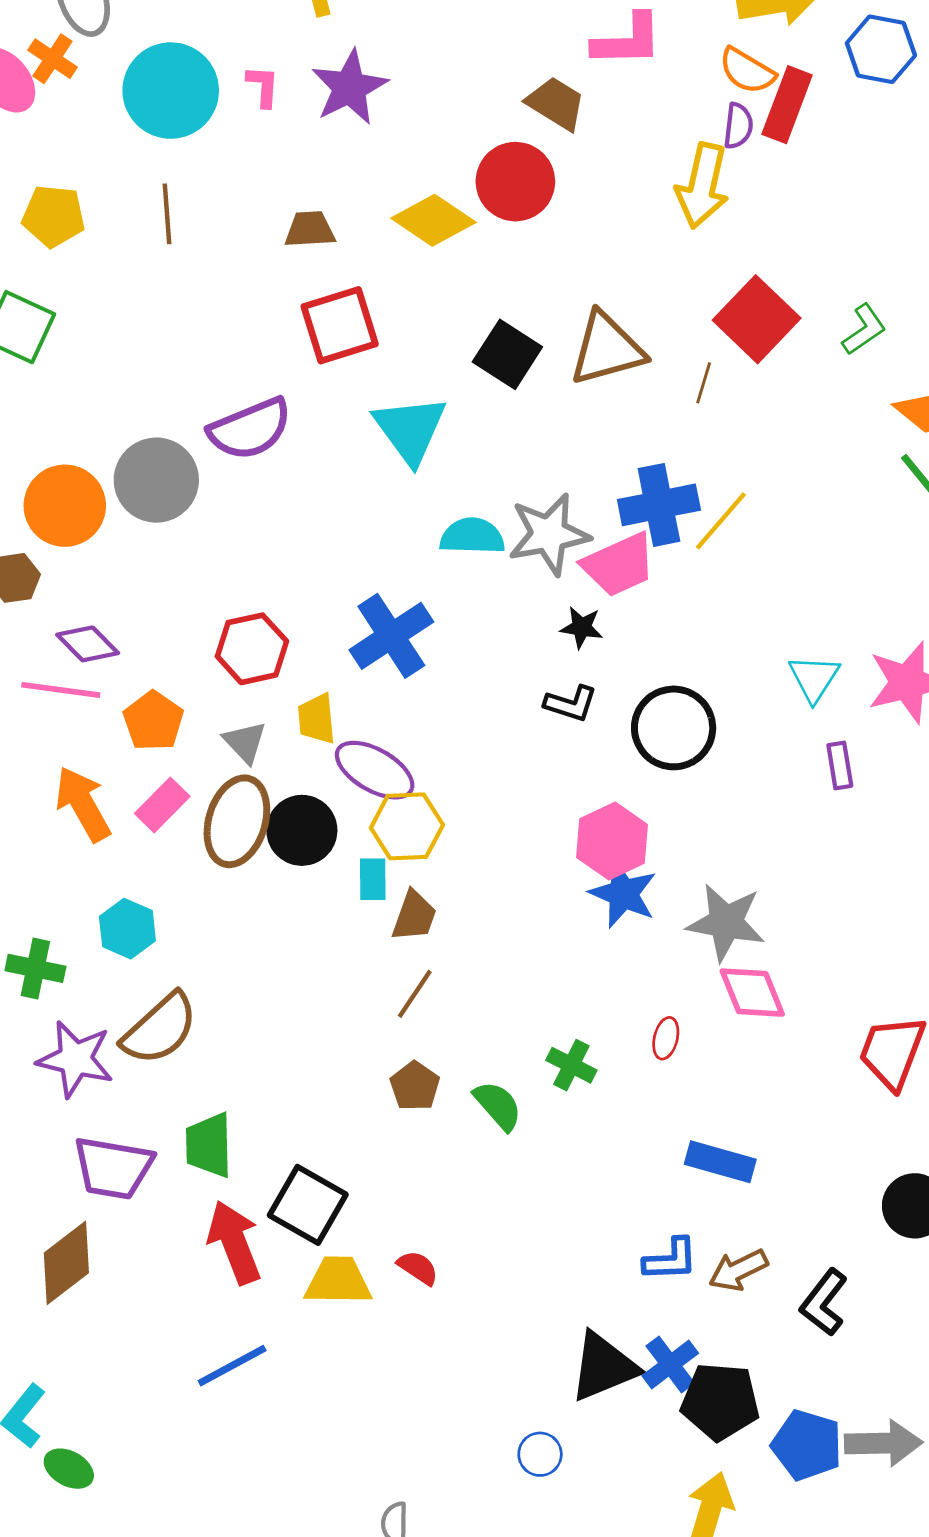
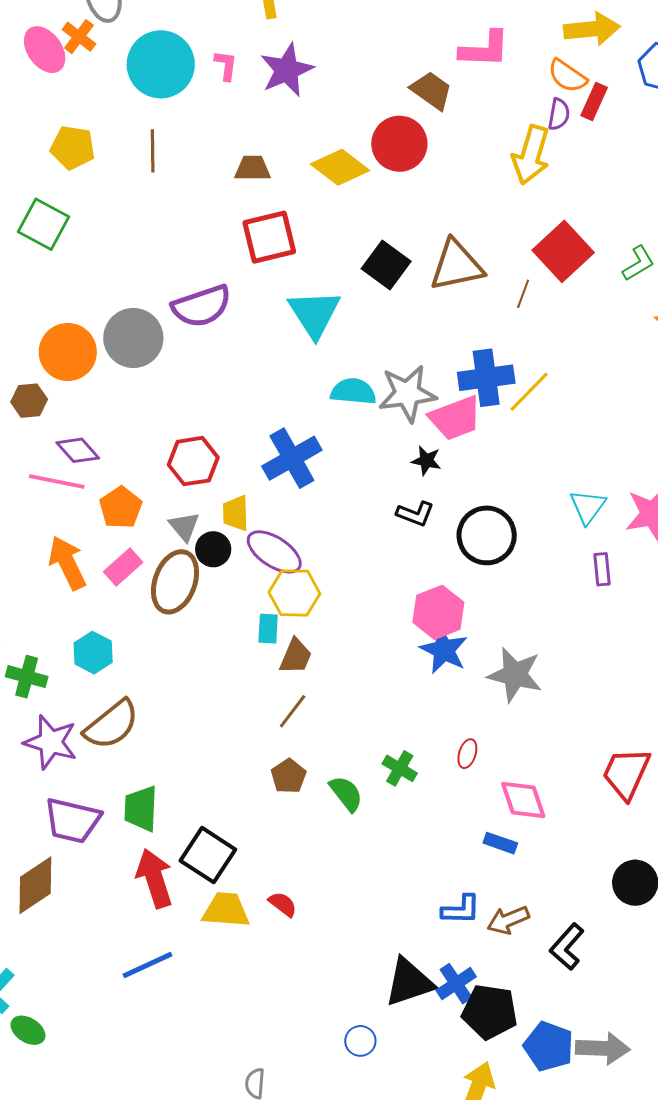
red rectangle: (787, 105) -> (594, 102), size x0.7
black circle: (302, 830) -> (213, 549), moved, size x0.7
pink diamond: (752, 993) -> (523, 800), moved
blue rectangle: (720, 1162) -> (500, 843), size x0.7

